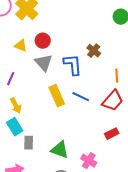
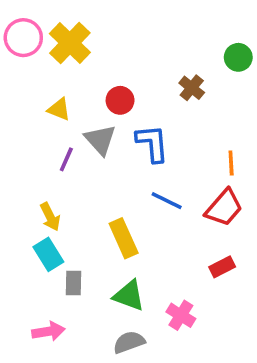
red circle: (43, 41) -> (120, 100), moved
brown cross: (94, 51) -> (192, 88), moved
purple line: (11, 79) -> (66, 159), moved
yellow rectangle: (57, 96) -> (124, 238), moved

